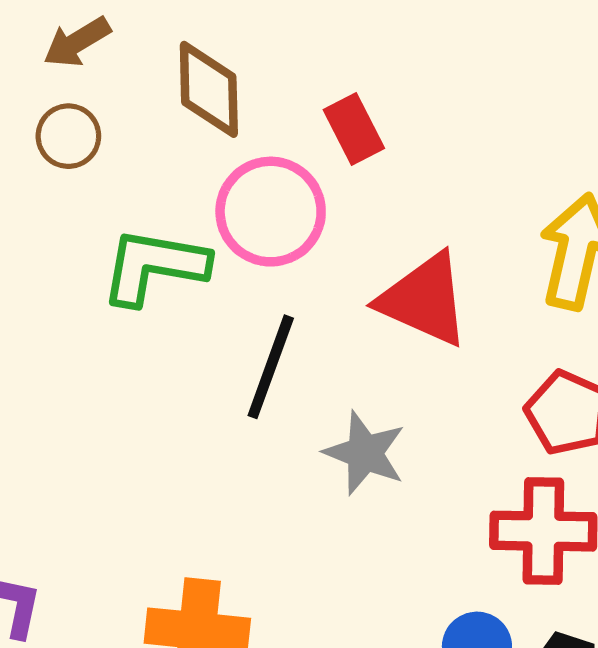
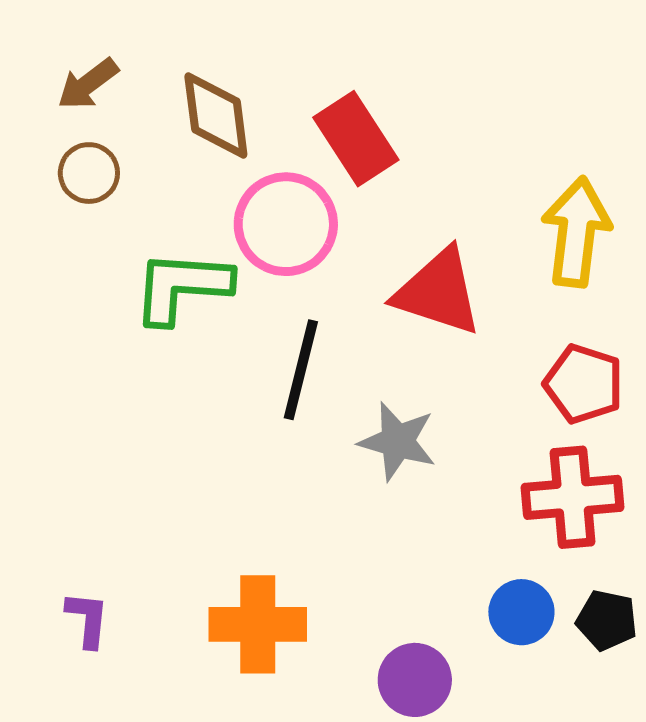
red rectangle: (354, 129) -> (356, 139), size x1.4

